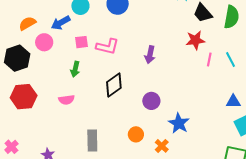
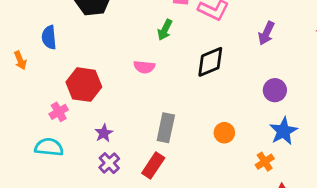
red hexagon: (24, 97) -> (84, 85), moved
purple circle: (151, 101) -> (275, 90), moved
orange cross: (162, 146) -> (265, 162), moved

